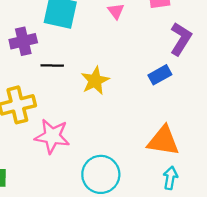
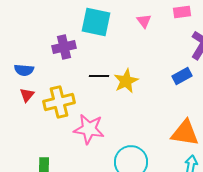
black line: (52, 66) -> (99, 76), moved

